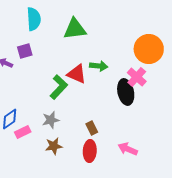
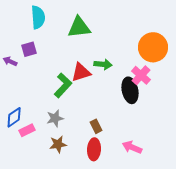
red triangle: (77, 74) -> (81, 72), turned -40

